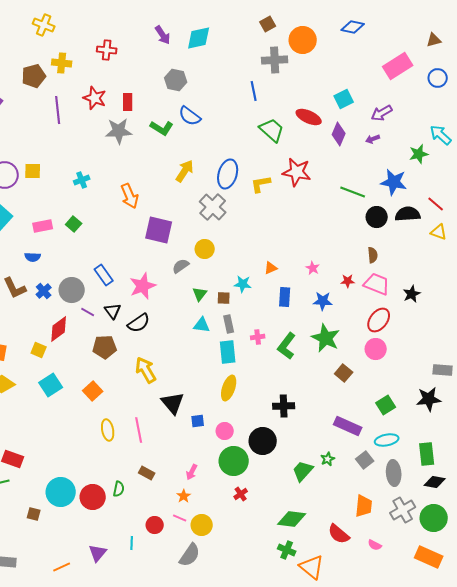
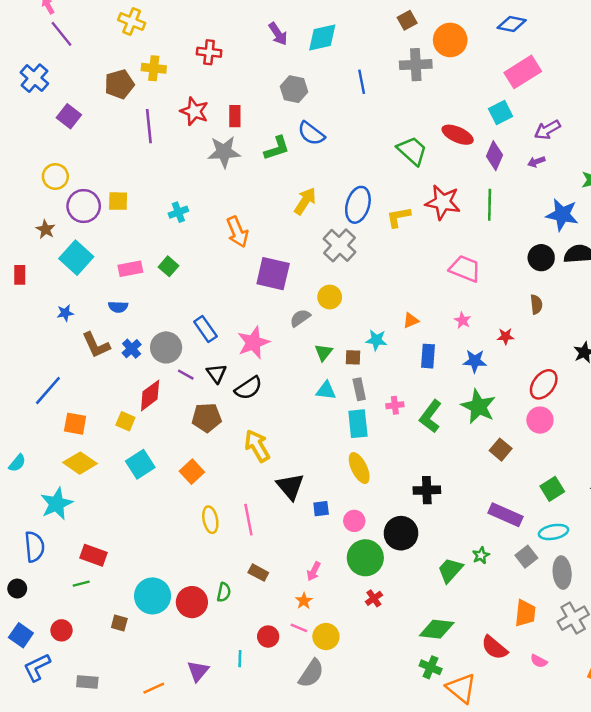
pink rectangle: (398, 66) -> (523, 72), moved
blue line: (254, 91) -> (362, 82), moved
green L-shape: (162, 128) -> (277, 148), turned -50
green line: (353, 192) -> (490, 205), moved, turned 70
pink trapezoid: (377, 284) -> (465, 269), moved
yellow ellipse: (229, 388) -> (359, 468), turned -45

